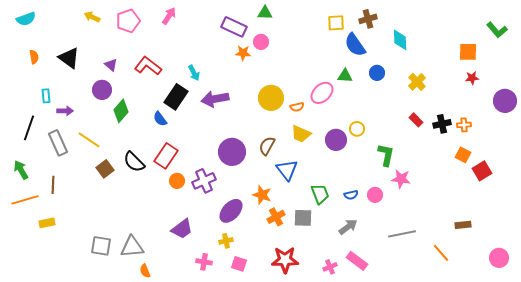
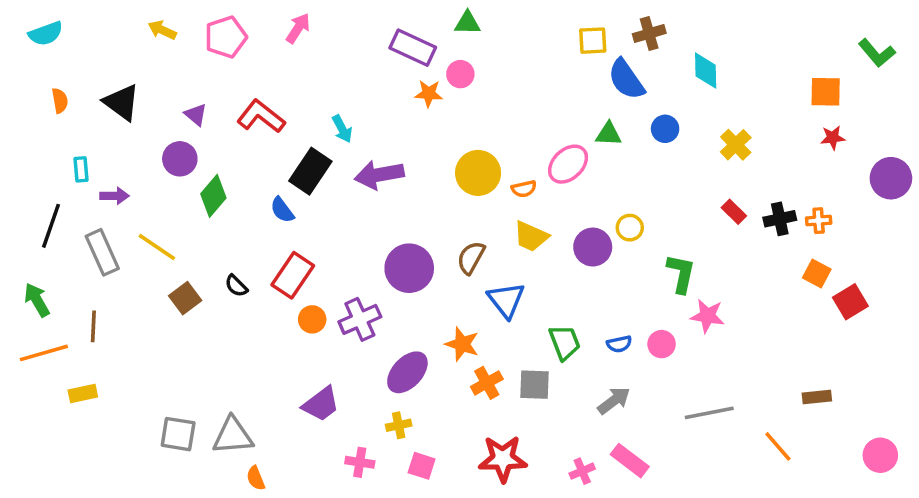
black semicircle: (134, 162) -> (236, 286), size x0.6

